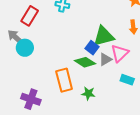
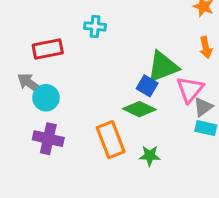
red rectangle: (30, 16) -> (48, 49), turned 54
gray triangle: (105, 59) -> (203, 107), moved
purple cross: (31, 99) -> (48, 139), moved

